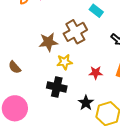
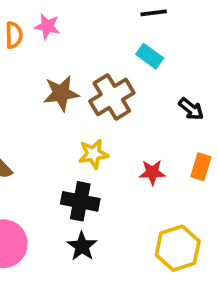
brown star: (48, 42) -> (61, 93), moved
black star: (86, 103) -> (82, 246), moved

